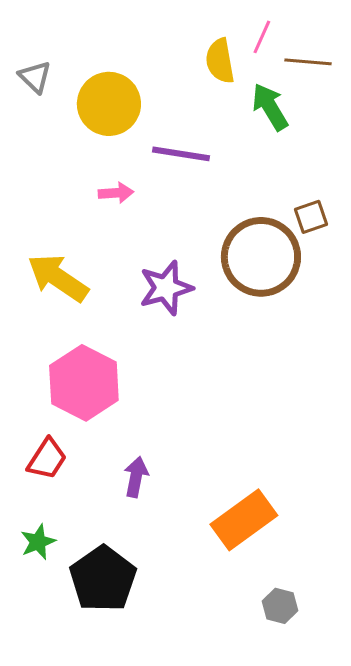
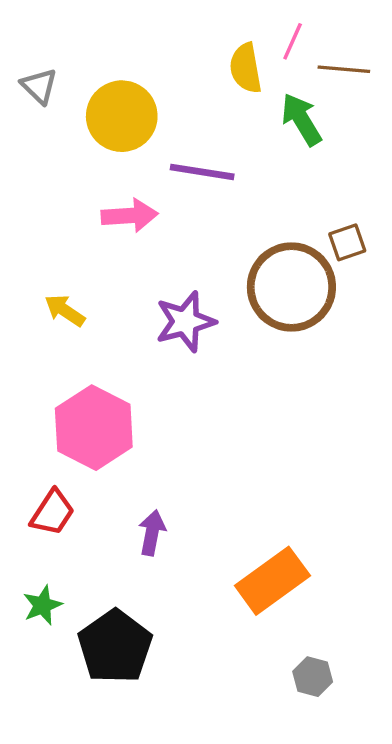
pink arrow: (116, 193) -> (130, 216), size x1.4
yellow arrow: (58, 278) -> (65, 310), size x0.6

